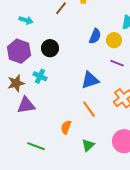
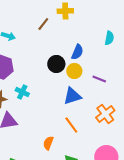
yellow circle: (114, 40) -> (74, 71), moved
black circle: (50, 48) -> (56, 64), moved

